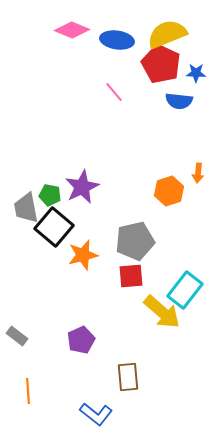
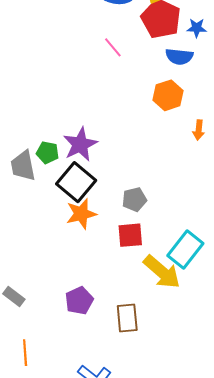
orange hexagon: (169, 191) -> (168, 95), moved
black square: (54, 227) -> (76, 182), moved
gray pentagon: (135, 241) -> (134, 199), size x0.6
brown rectangle: (128, 377) -> (127, 318), moved

